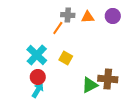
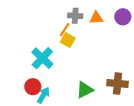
yellow square: (66, 58) -> (68, 40), moved
red circle: (38, 77) -> (33, 87), moved
green triangle: (90, 85) -> (85, 90), moved

